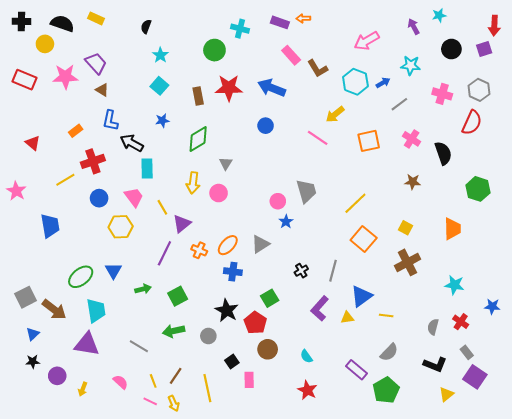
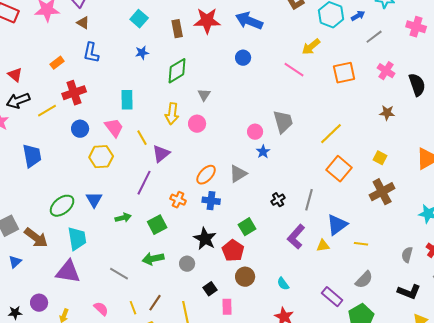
black arrow: (132, 143) -> (18, 101), moved, turned -50
orange cross: (199, 250) -> (178, 200), moved
black star: (33, 362) -> (15, 313), moved

